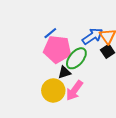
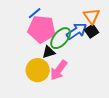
blue arrow: (93, 36) -> (77, 31), moved

